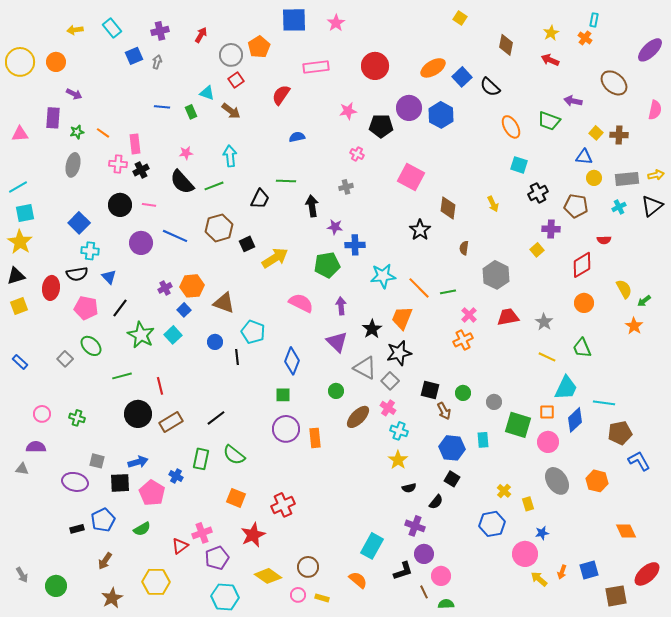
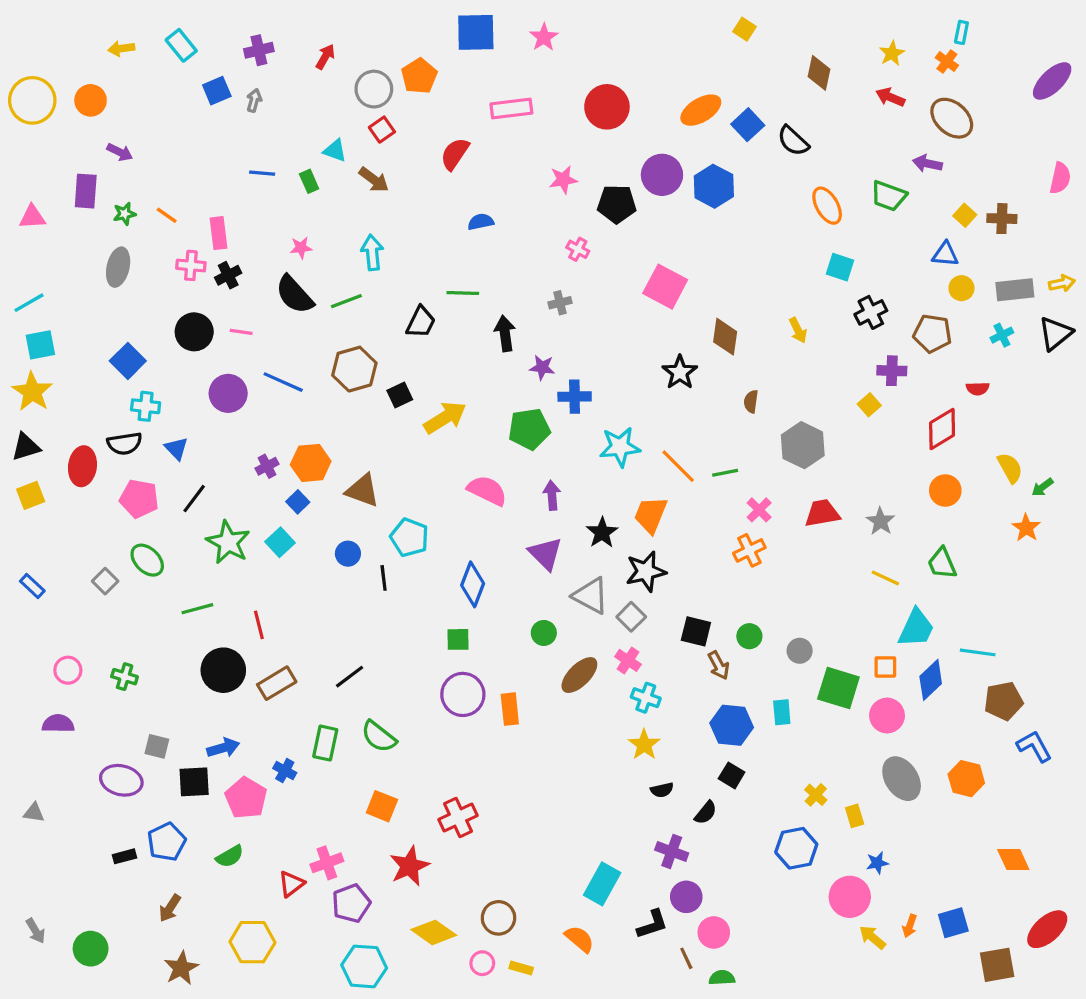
brown ellipse: (614, 83) -> (952, 118), moved
gray triangle: (22, 469) -> (34, 813), moved

